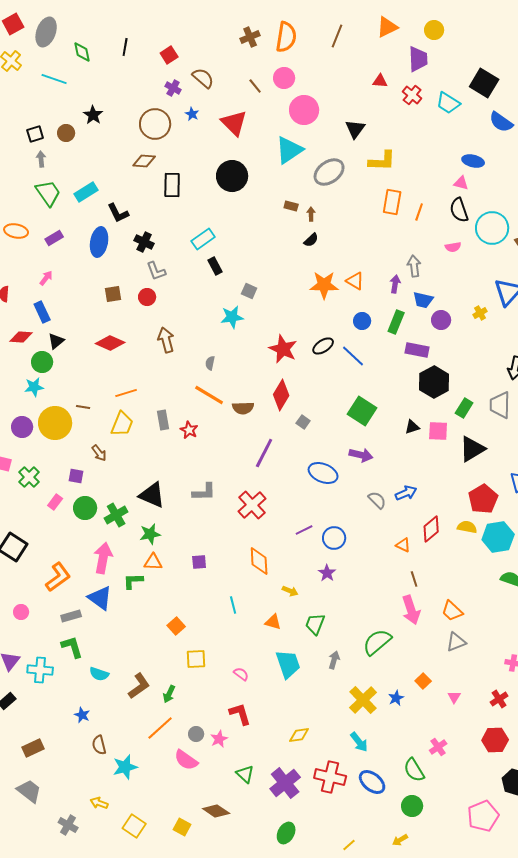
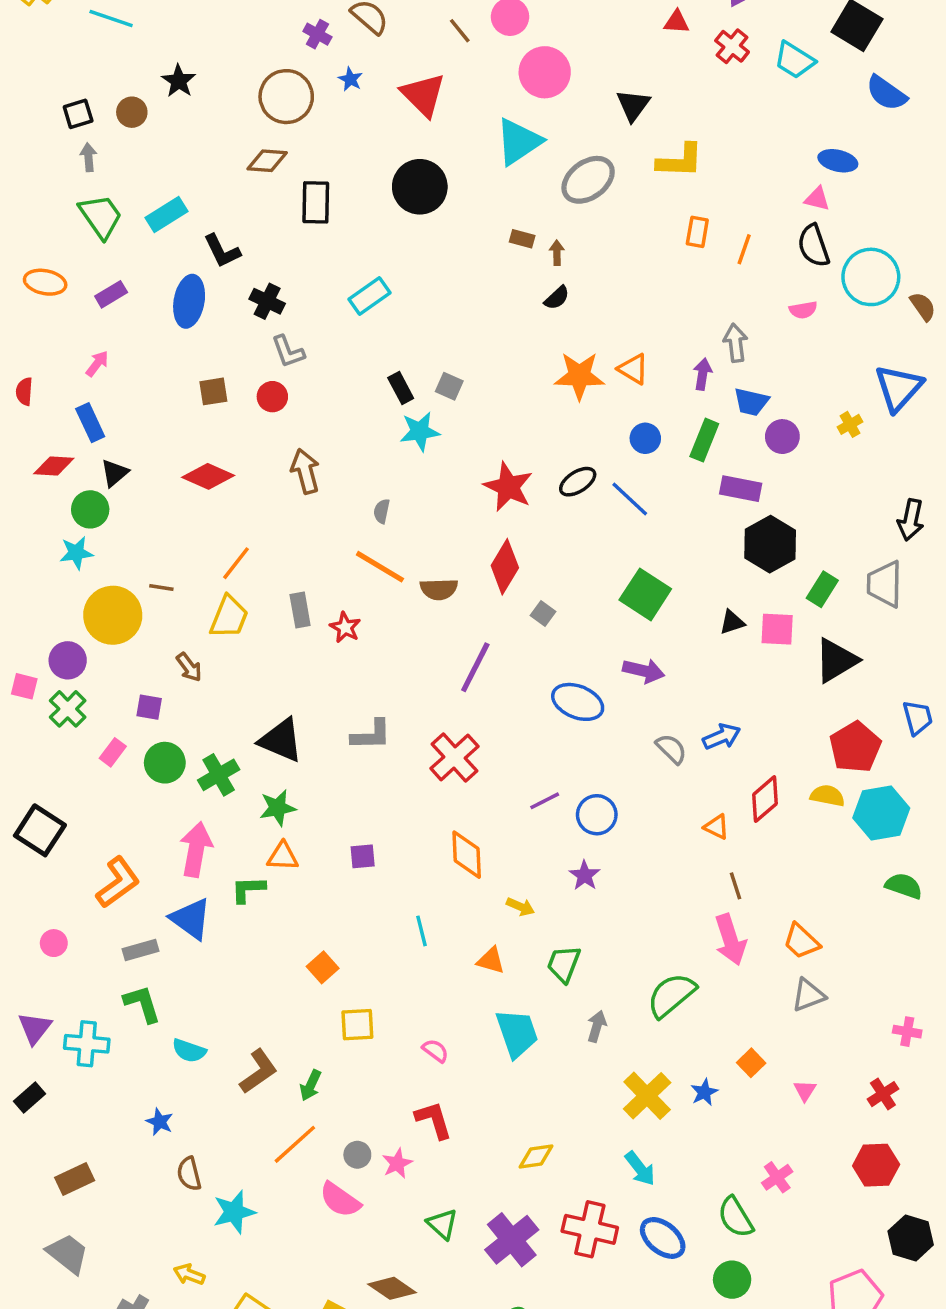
orange rectangle: (392, 202) -> (697, 232), size x0.7
black rectangle: (215, 266) -> (401, 388), moved
orange line: (126, 393) -> (236, 563), turned -35
purple circle: (22, 427) -> (68, 660), moved

